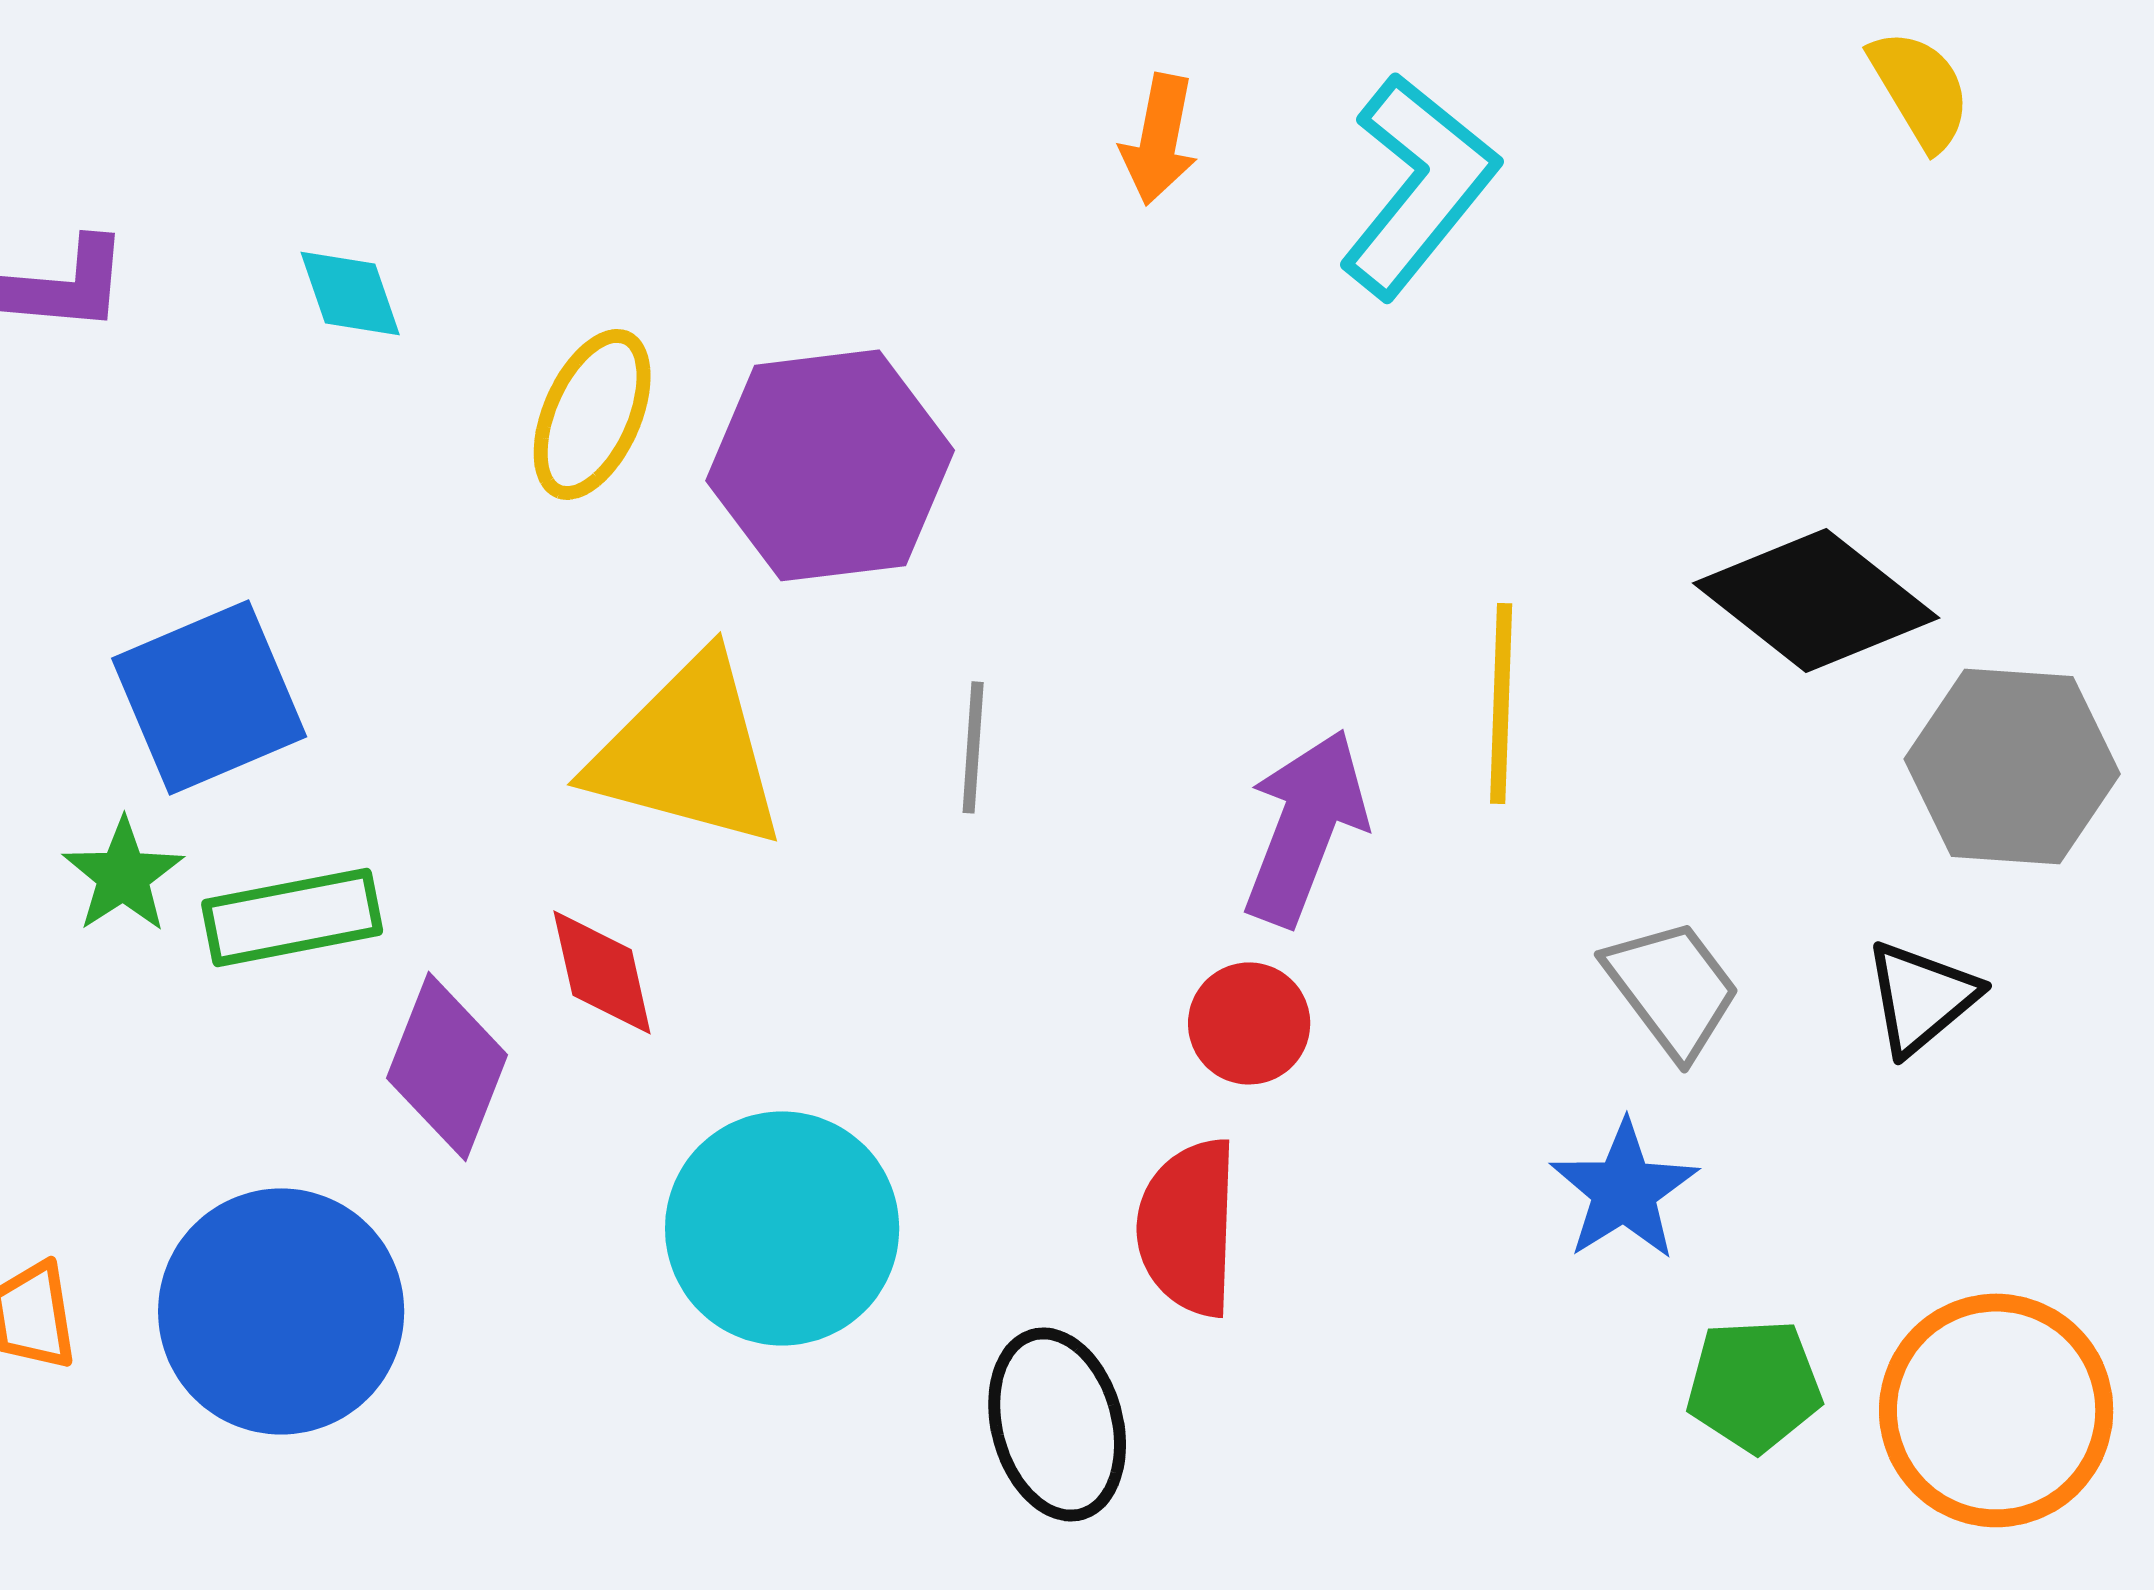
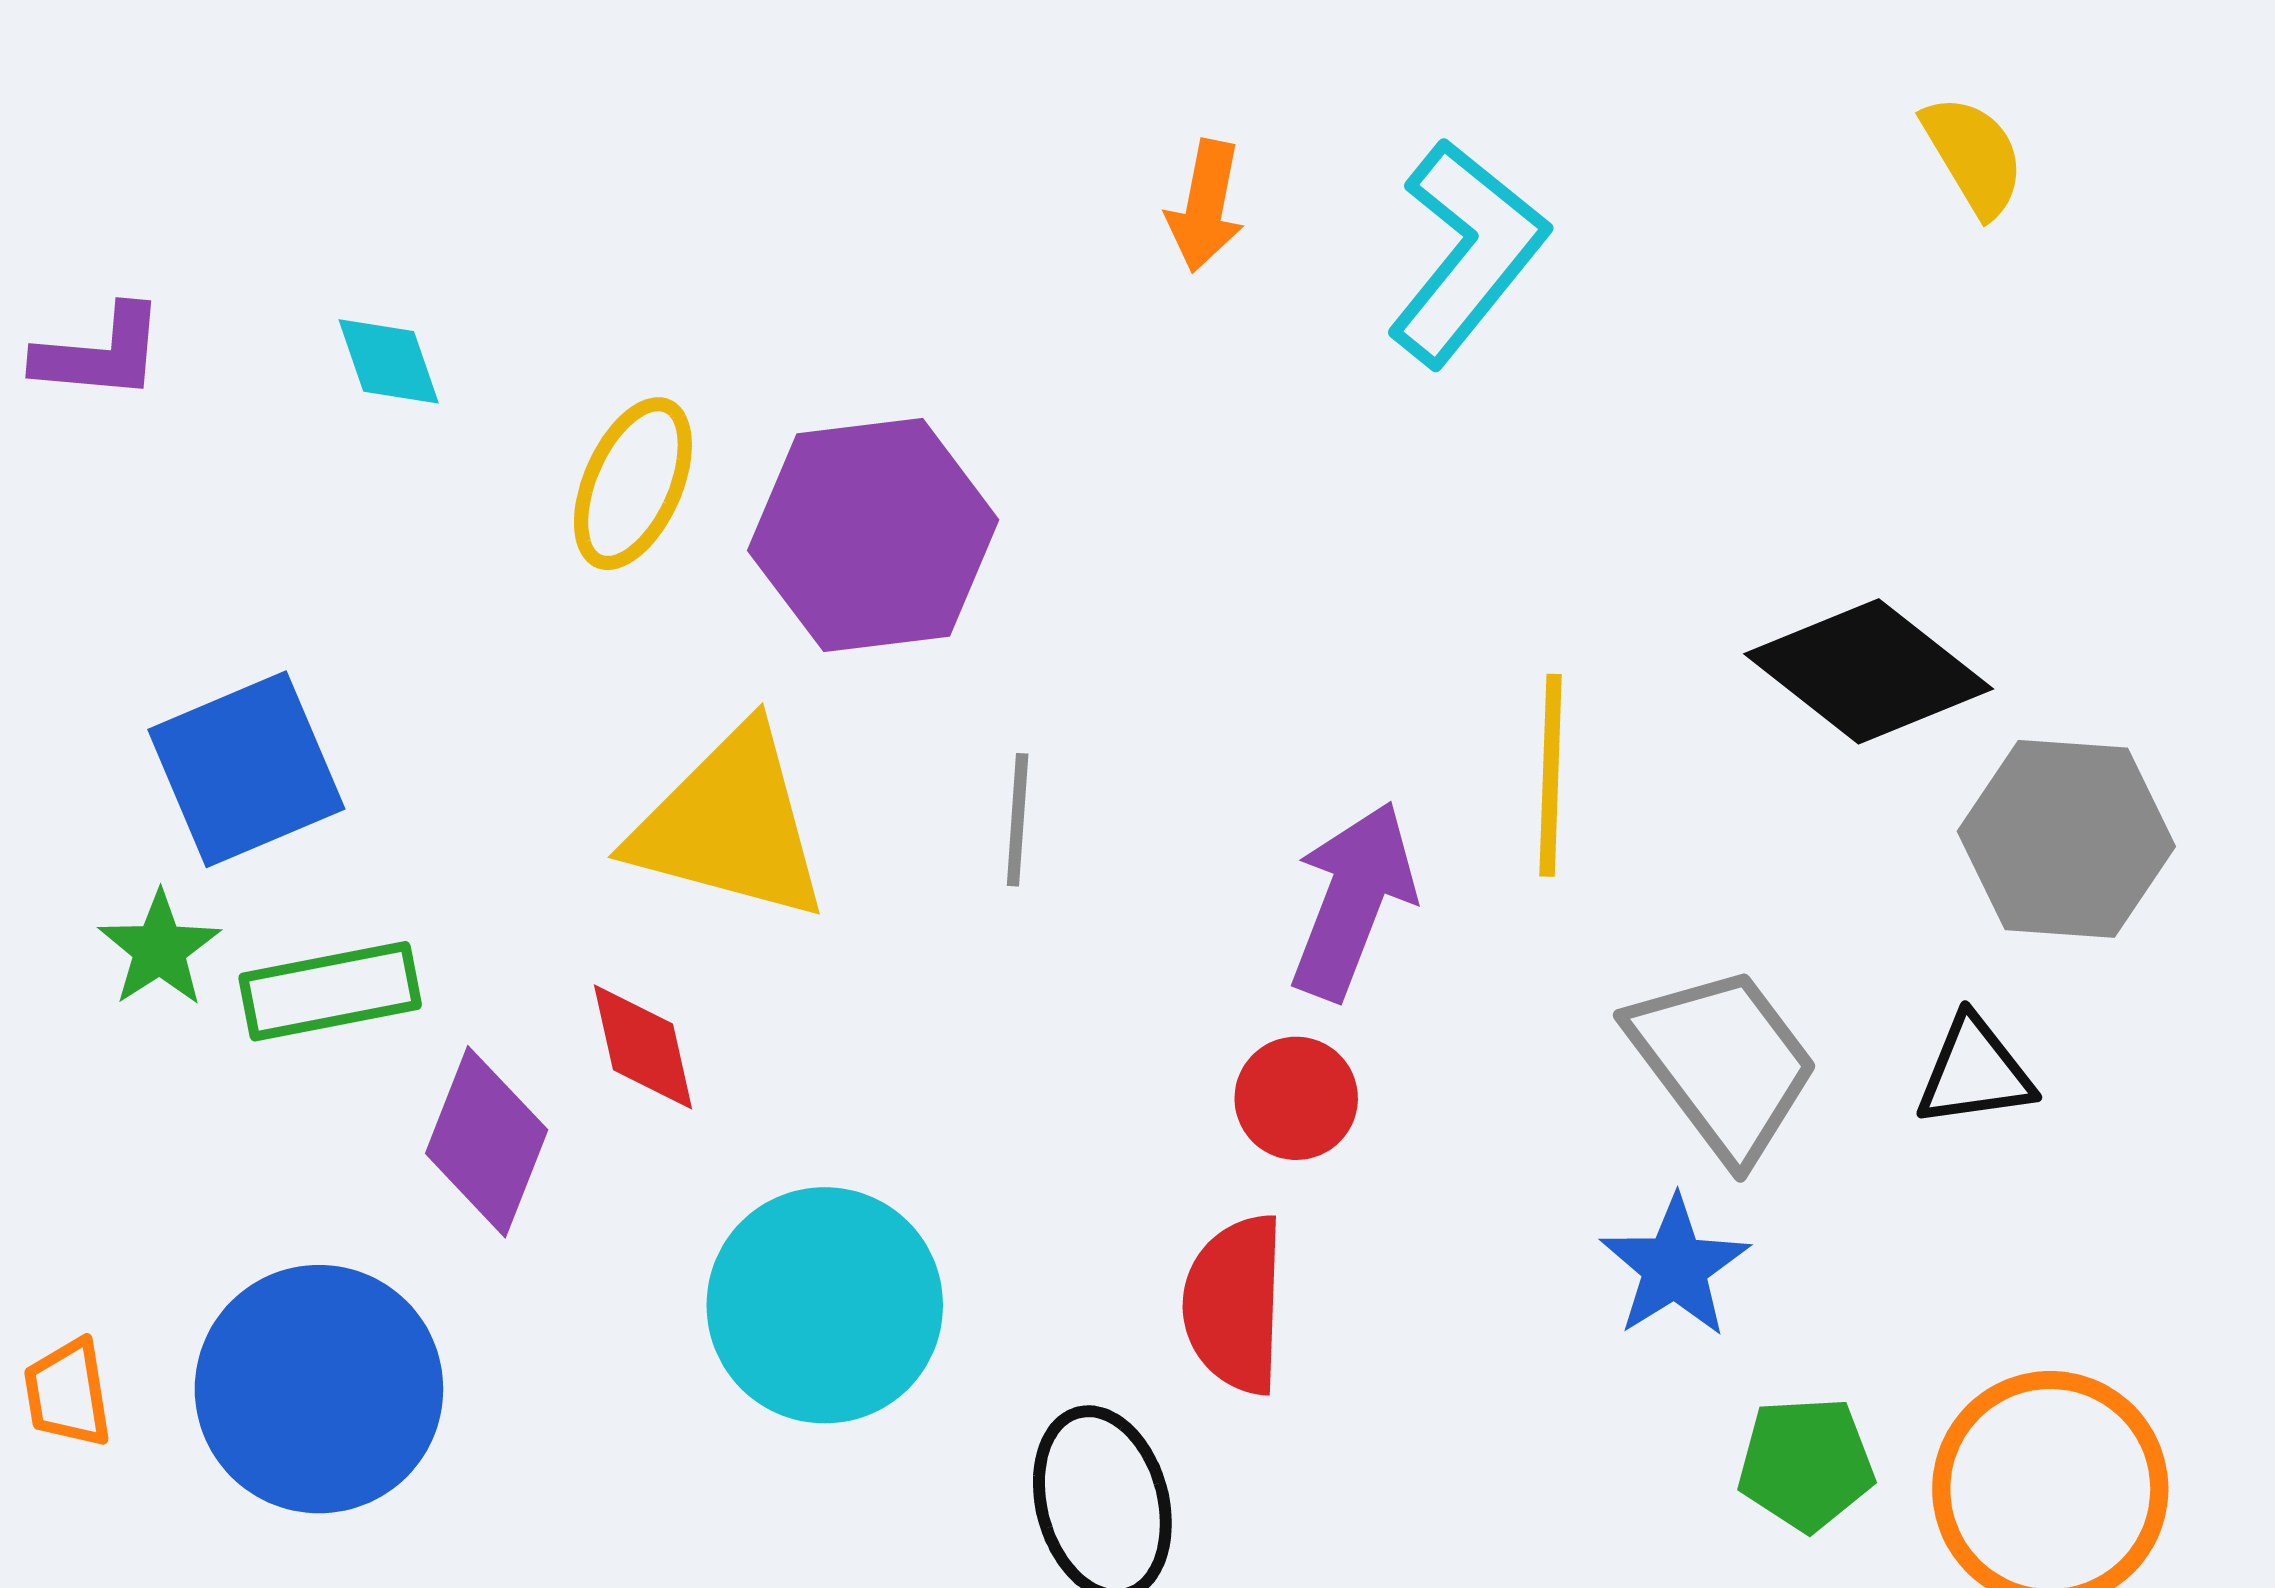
gray trapezoid: (1672, 988) -> (1723, 1063), size x1.4
black triangle: (1921, 997) -> (1975, 1072), turned 32

